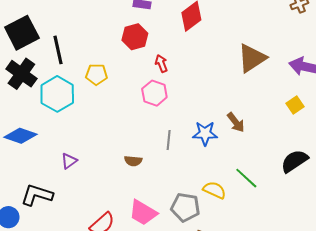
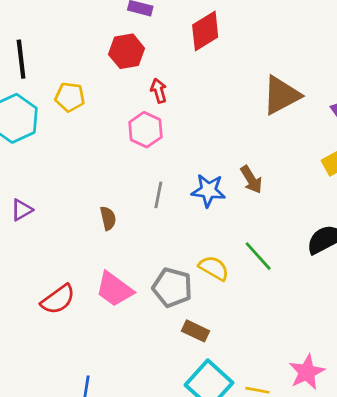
brown semicircle: (133, 161) -> (108, 218), turned -114

